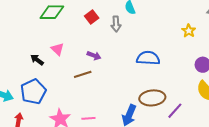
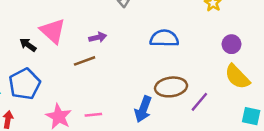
pink triangle: (58, 49) -> (53, 31), size x1.6
purple arrow: (94, 56) -> (98, 37), turned -32

